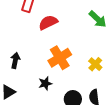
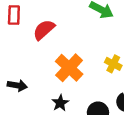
black arrow: (15, 60) -> (17, 85), turned 105

